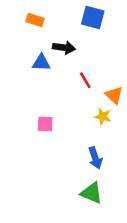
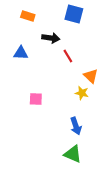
blue triangle: (41, 63) -> (21, 53), moved
red line: (85, 80) -> (68, 56), moved

